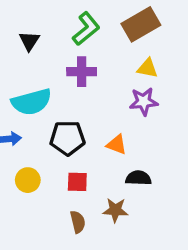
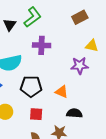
brown rectangle: (141, 24) -> (80, 17), size x0.7
green L-shape: (86, 29) -> (33, 17), moved
yellow triangle: (147, 68) -> (92, 46), moved

